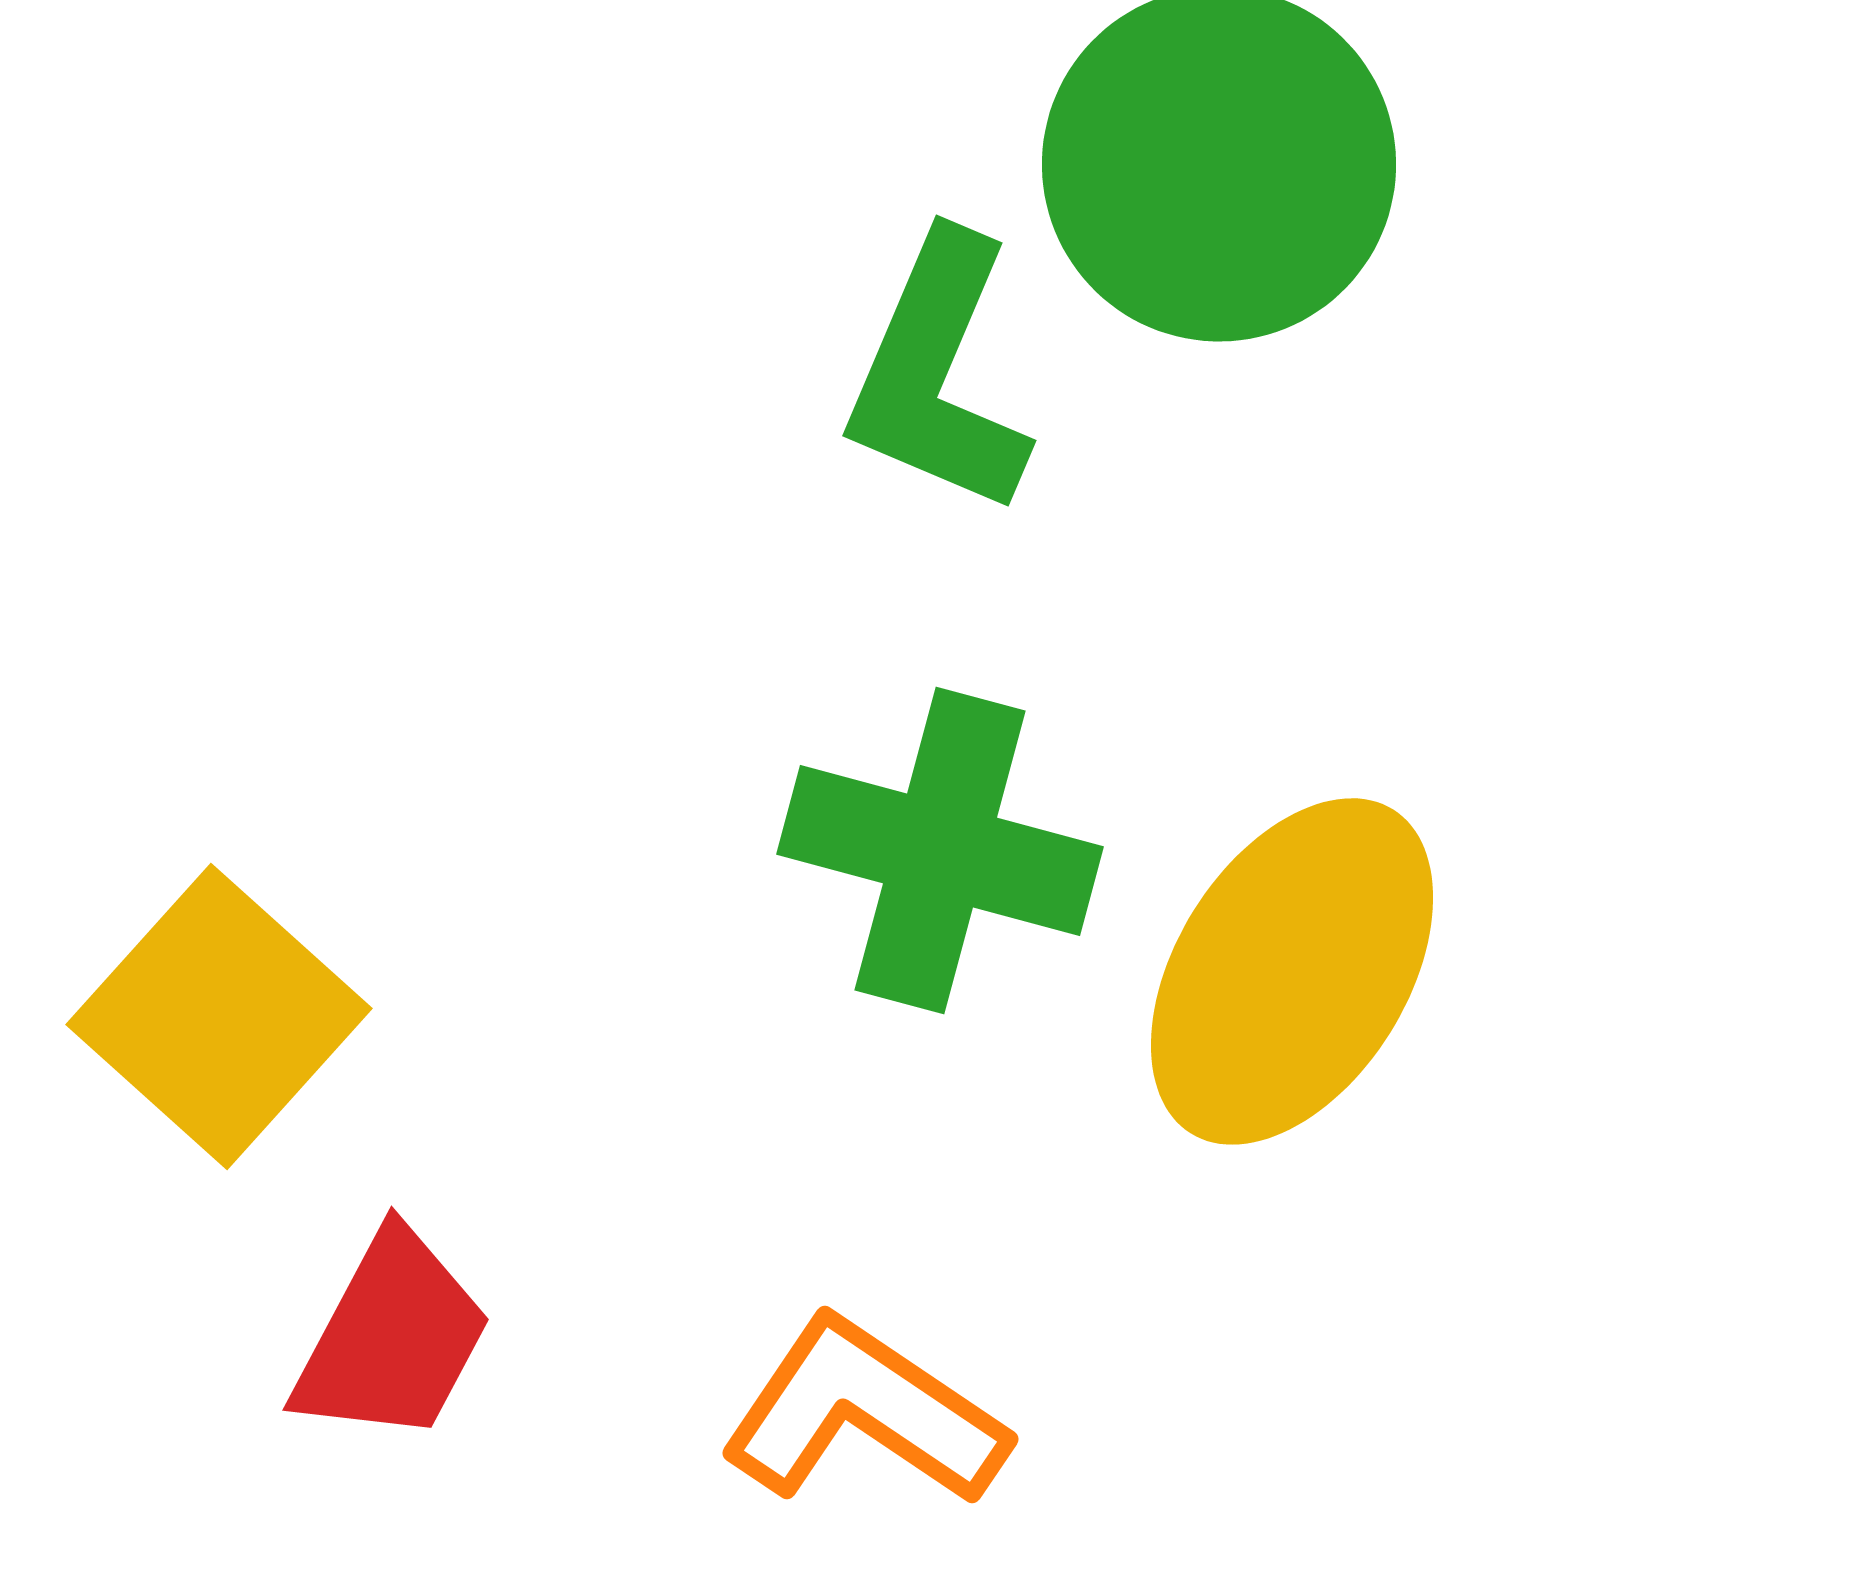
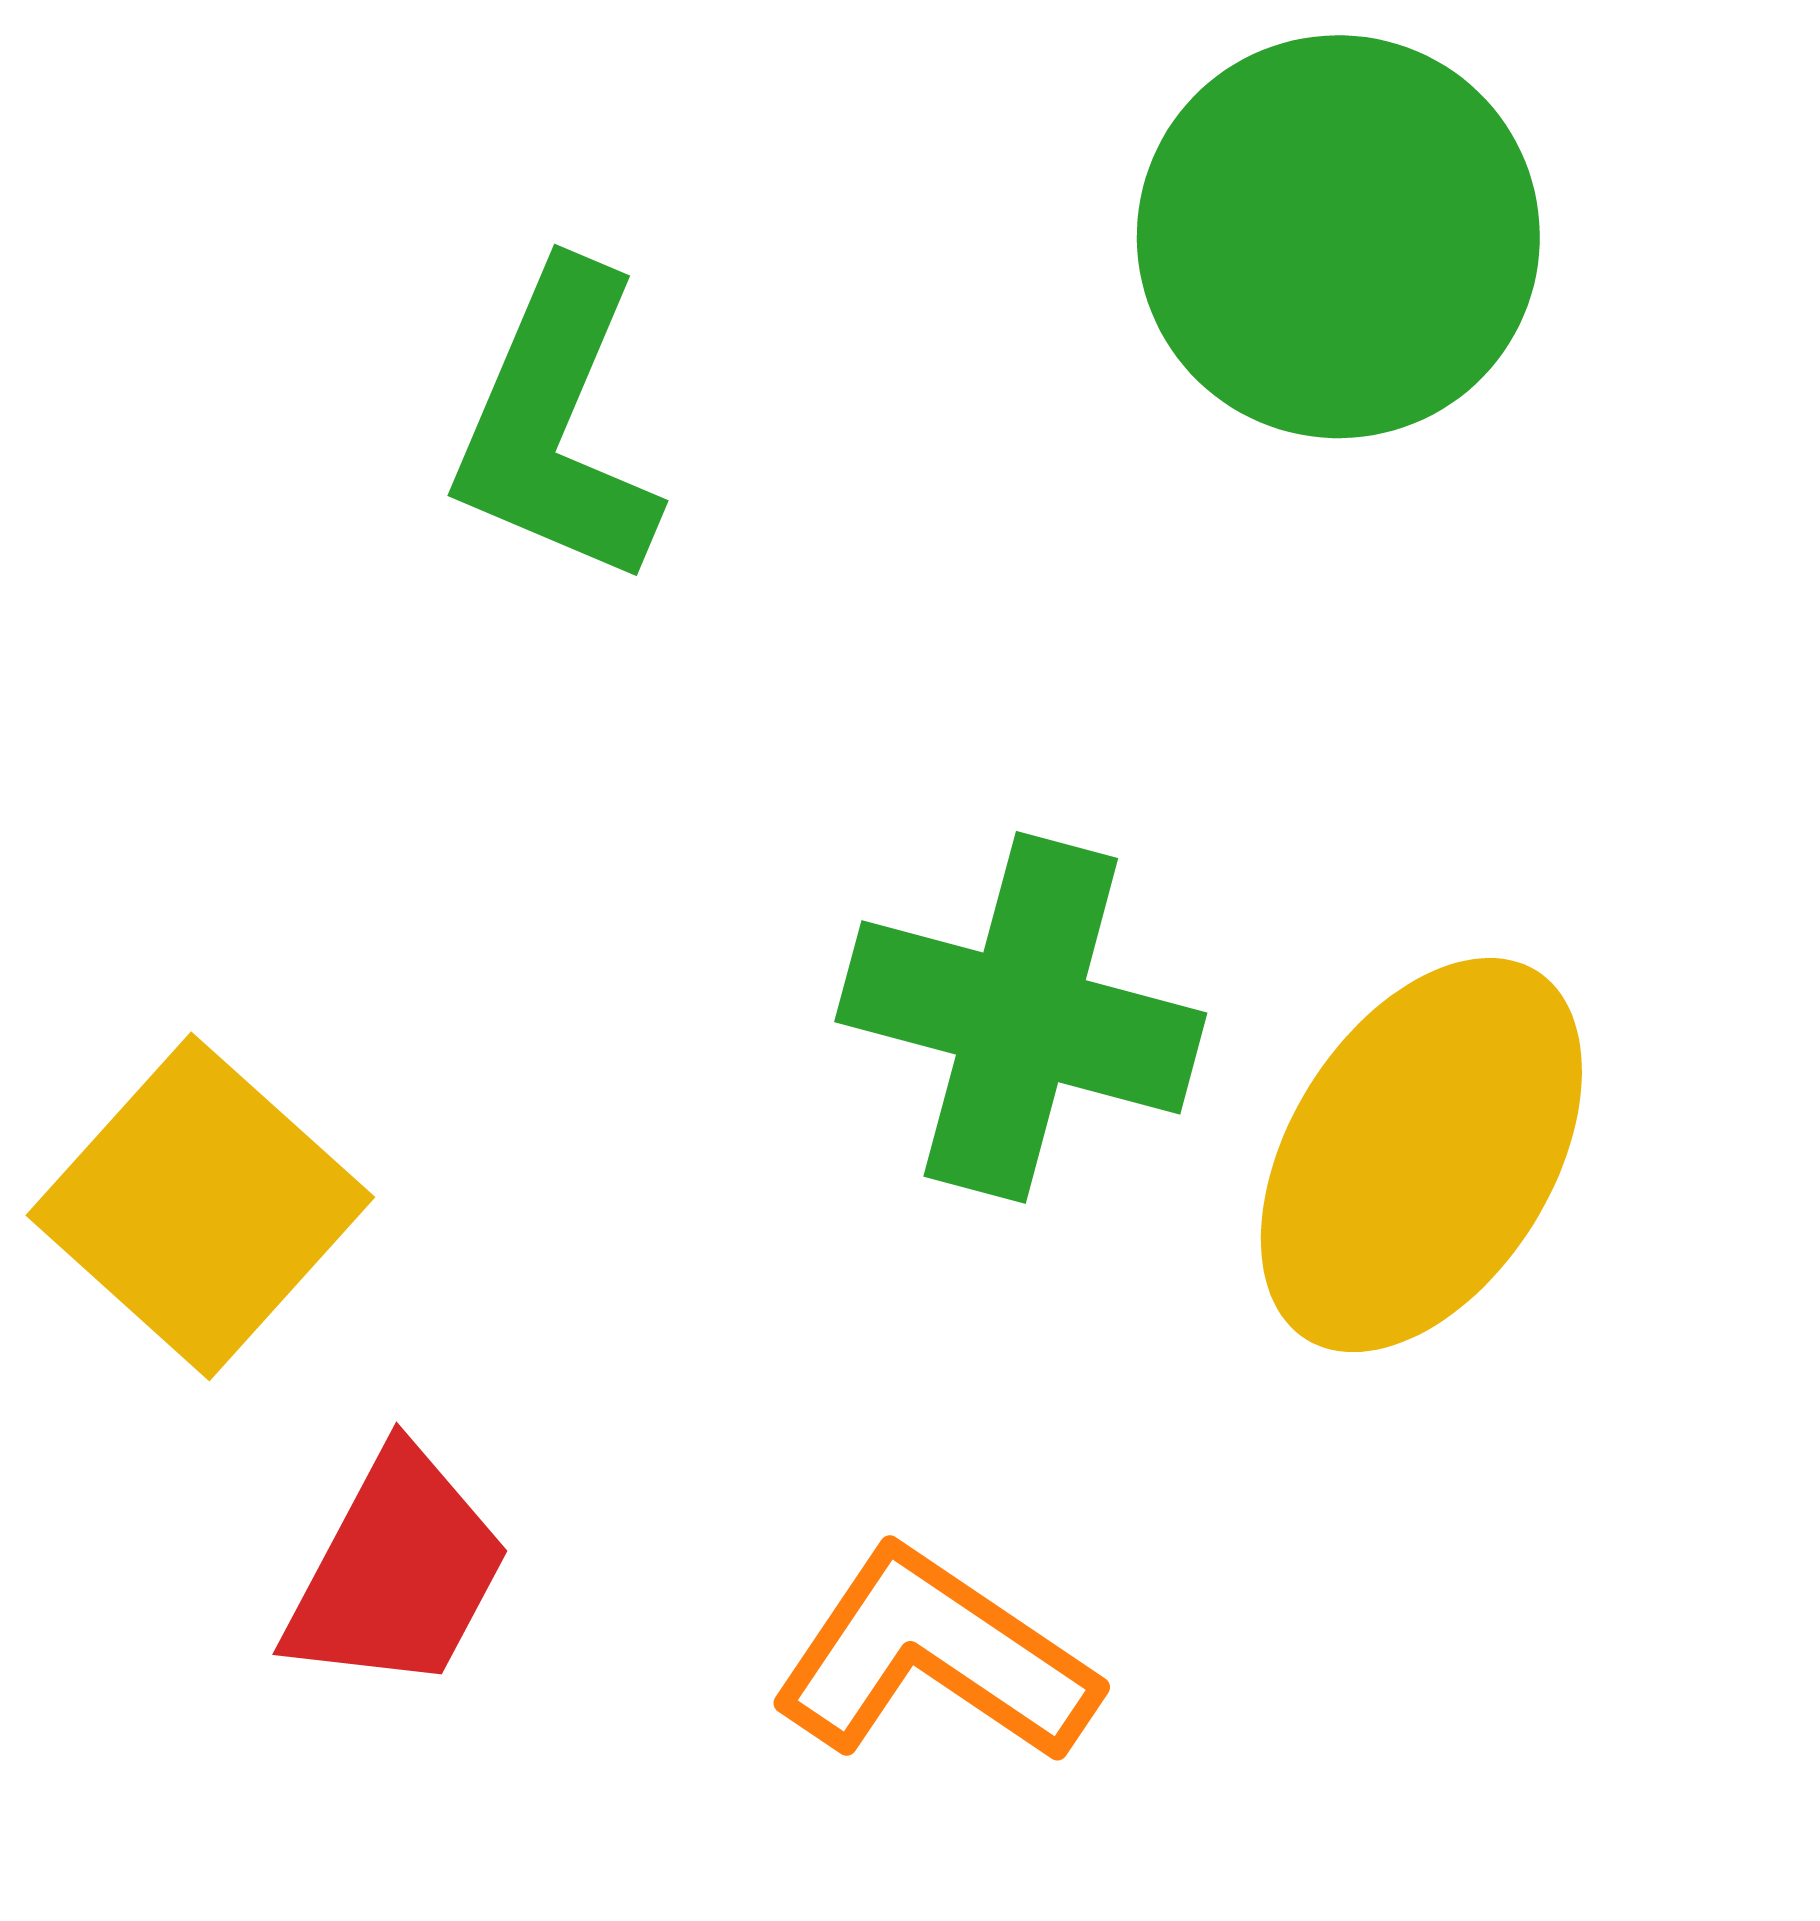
green L-shape: (938, 374) -> (557, 426), moved

